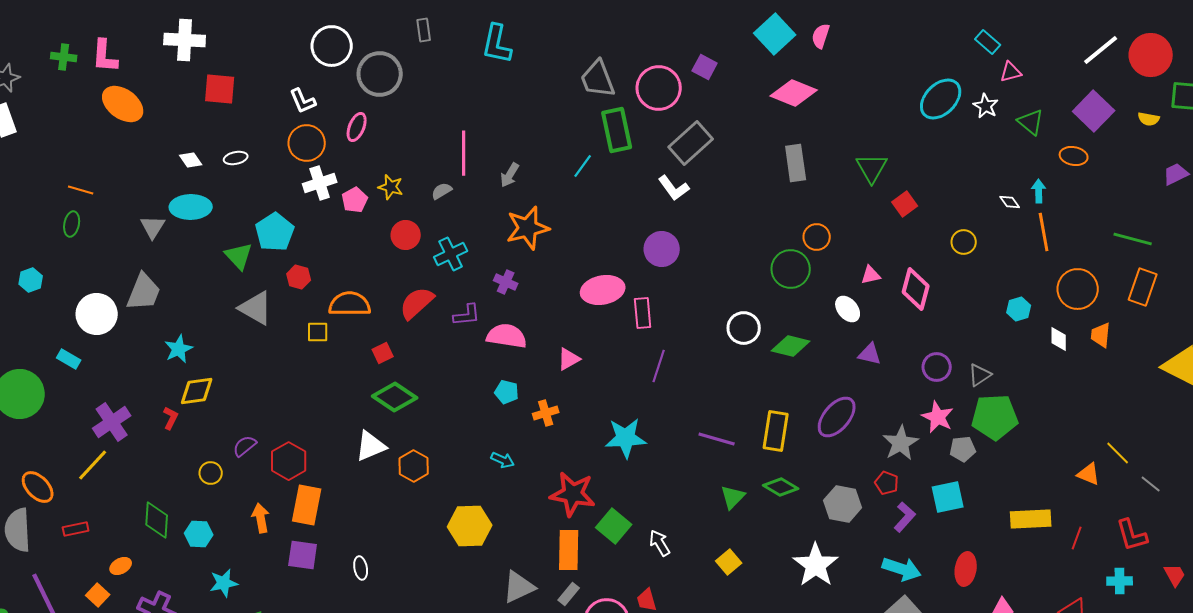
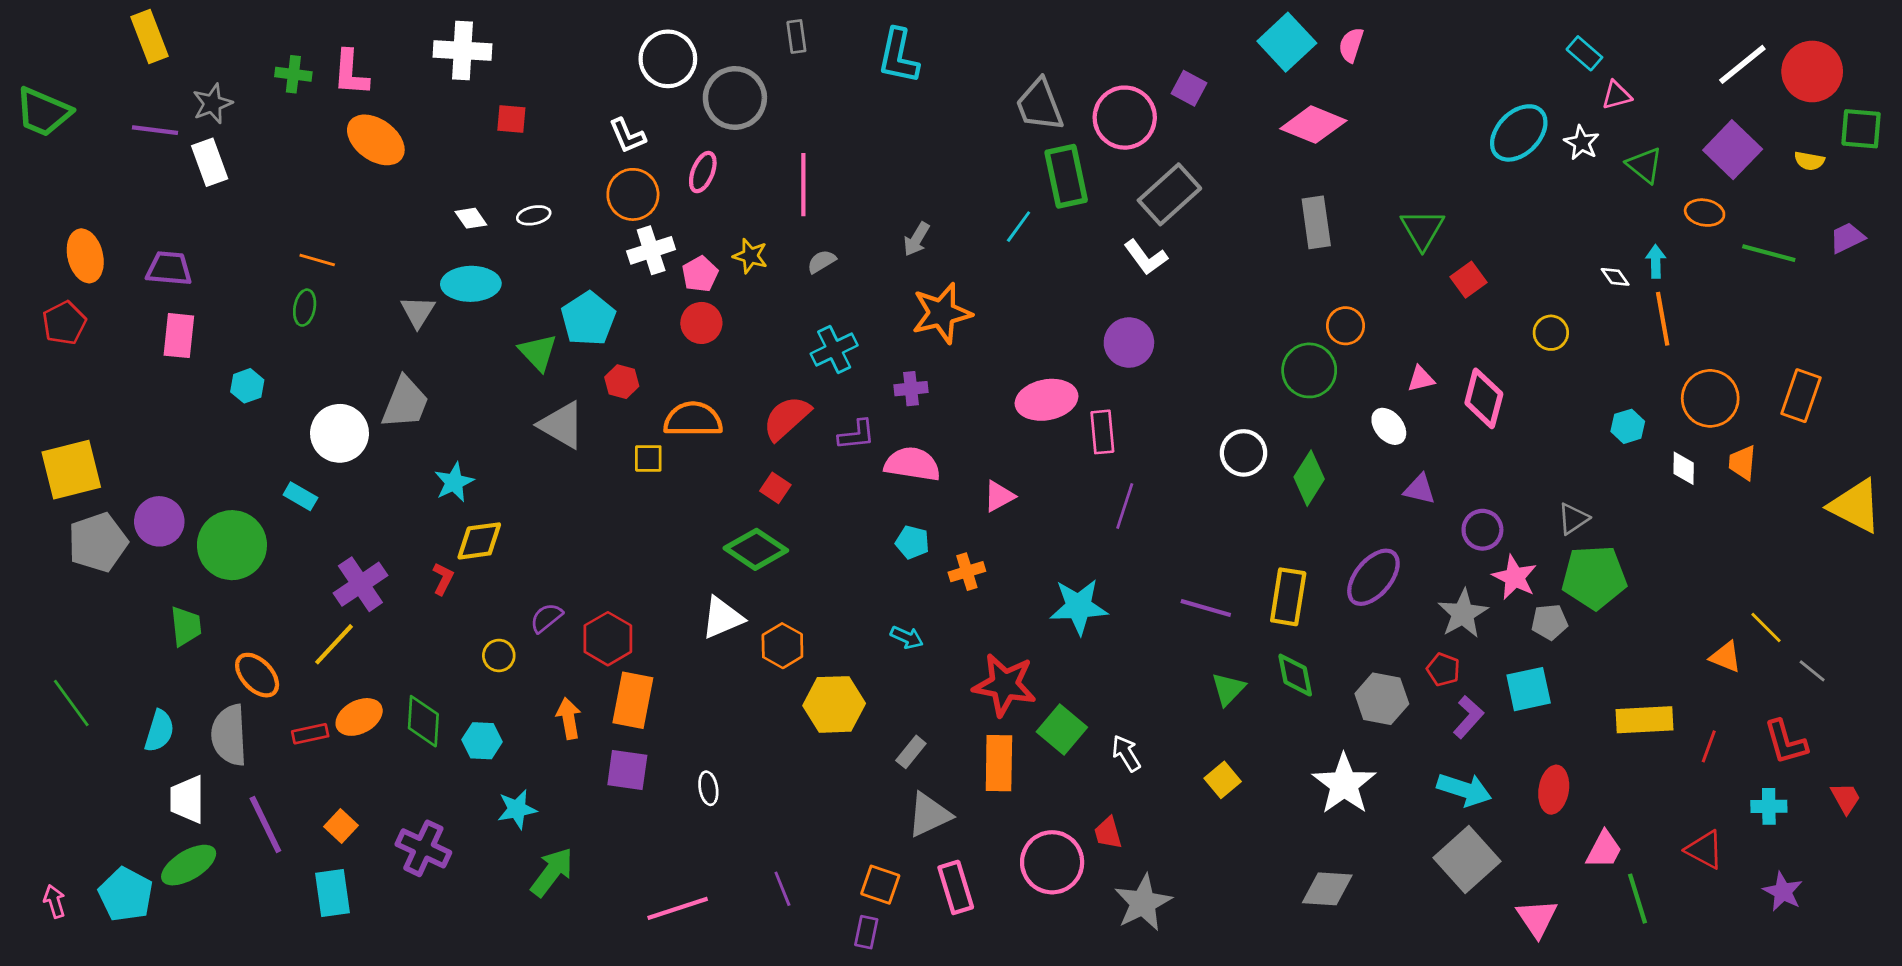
red square: (220, 89) -> (511, 119), size x0.7
pink line: (464, 153) -> (803, 185), moved
red circle: (406, 235) -> (701, 323), moved
green line: (1133, 239) -> (1769, 253), moved
purple cross: (506, 282) -> (911, 389), turned -30
green diamond: (791, 346) -> (1309, 478), turned -72
red square: (383, 353) -> (775, 488), moved, turned -30
purple circle: (937, 367) -> (1482, 530), moved
green diamond: (781, 487) -> (1295, 675), turned 48
yellow hexagon: (470, 526) -> (834, 704), moved
orange ellipse: (121, 566) -> (359, 717), moved, size x1.5
gray rectangle: (569, 594) -> (911, 752), moved

